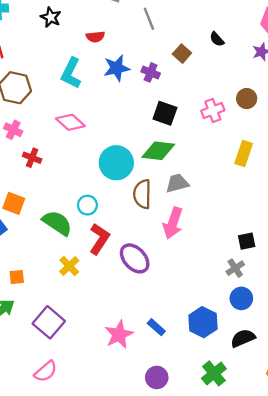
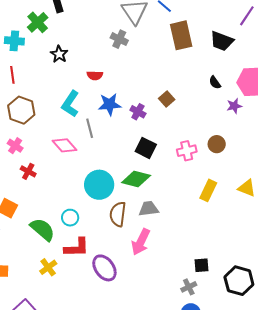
gray line: (149, 19) -> (90, 128), moved
black semicircle: (217, 39) -> (215, 83), moved
red L-shape: (99, 239) -> (77, 248), turned 48

